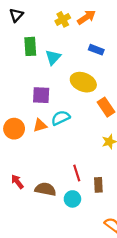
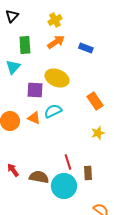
orange arrow: (87, 17) -> (56, 42), moved
cyan triangle: (53, 57) -> (13, 67), moved
yellow ellipse: (83, 82) -> (57, 78), moved
orange triangle: (40, 125) -> (34, 118), turned 40
cyan circle: (72, 199) -> (64, 186), size x1.6

